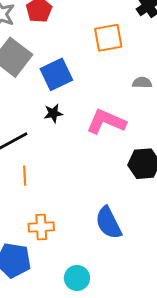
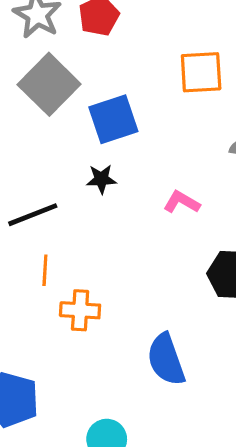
pink L-shape: (106, 122) -> (182, 202), size x0.6
orange cross: (41, 227) -> (80, 310), moved

